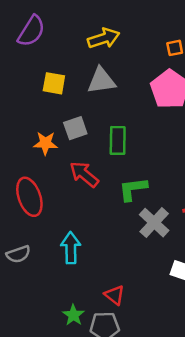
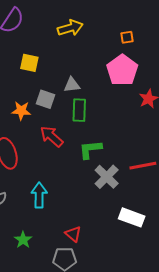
gray triangle: (101, 81) -> (72, 85), moved, size x0.7
gray square: (75, 128) -> (45, 99), turned 36
green star: (73, 315) -> (23, 240), moved

